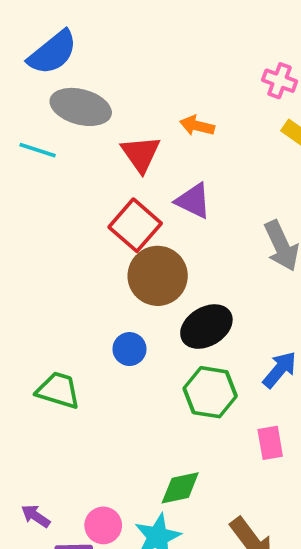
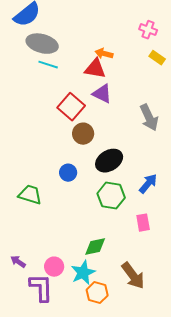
cyan line: (38, 150) -> (48, 65), moved
red triangle: (141, 154) -> (95, 69), moved, turned -45
brown circle: (158, 276) -> (83, 134), size x0.7

